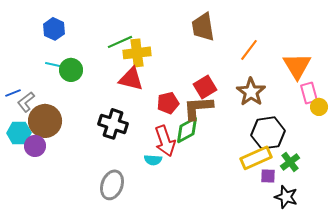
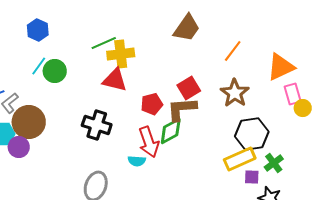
brown trapezoid: (203, 27) -> (187, 28), turned -136
cyan line: (55, 65) -> (39, 66), turned -66
orange triangle: (297, 66) -> (281, 67), turned 36

